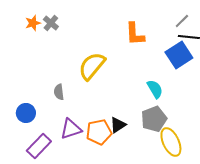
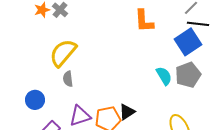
yellow semicircle: (92, 66) -> (63, 53), moved
gray pentagon: (154, 119) -> (188, 75), moved

